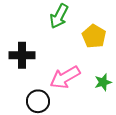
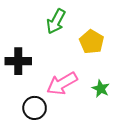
green star: (103, 82) -> (101, 89), turned -30

